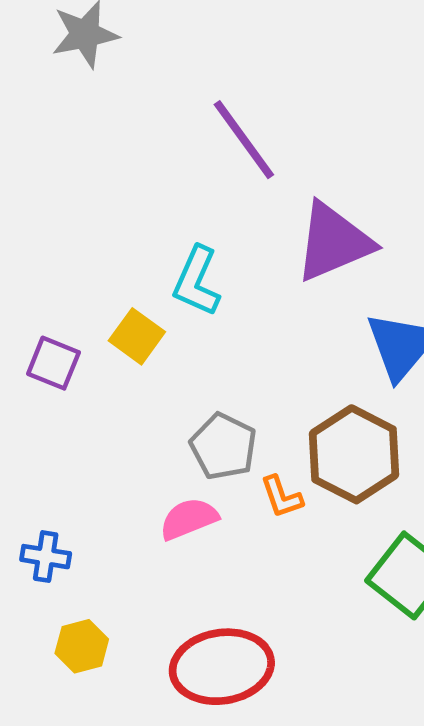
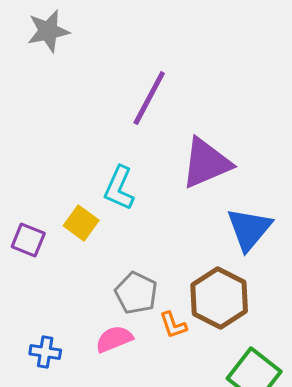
purple line: (244, 140) -> (149, 98), turned 64
blue cross: (46, 557) -> (45, 352), moved

